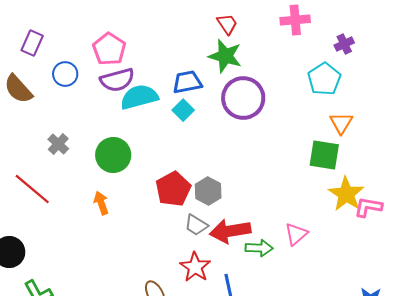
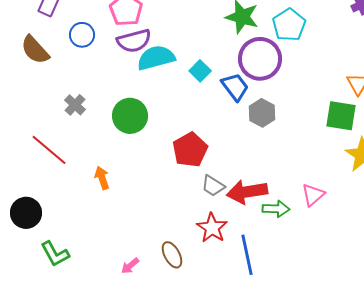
cyan pentagon: (324, 79) -> (289, 25), moved
blue trapezoid: (187, 82) -> (235, 87), moved, turned 64
gray hexagon: (208, 191) -> (262, 113), moved
orange arrow: (101, 203) -> (102, 178), moved

